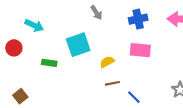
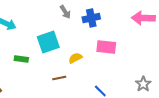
blue cross: (138, 19) -> (91, 18), moved
brown line: (112, 83) -> (59, 78), moved

